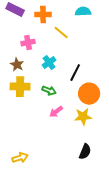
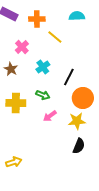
pink cross: (28, 43) -> (22, 47), turned -32
yellow cross: (20, 87) -> (16, 103), moved
black semicircle: (85, 152) -> (79, 146), moved

